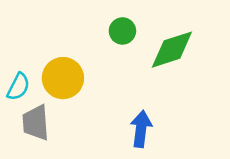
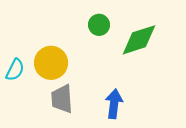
gray trapezoid: (36, 123) -> (62, 99), moved

